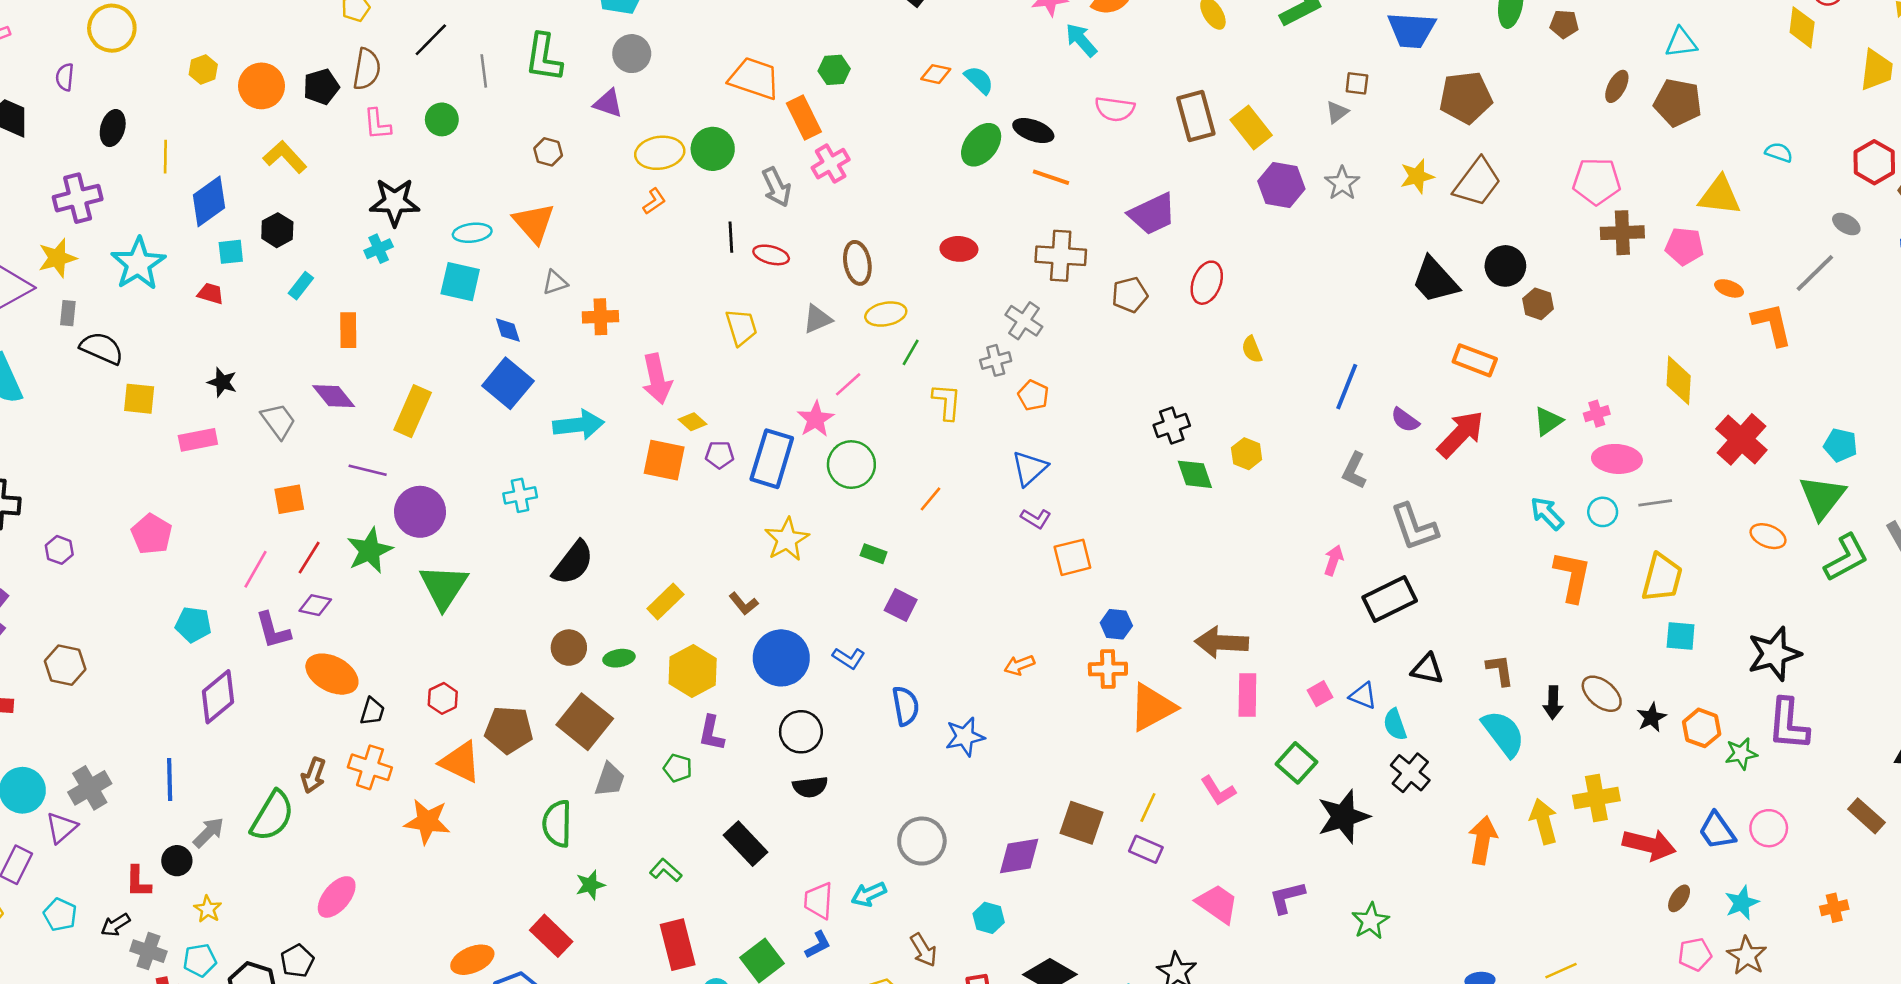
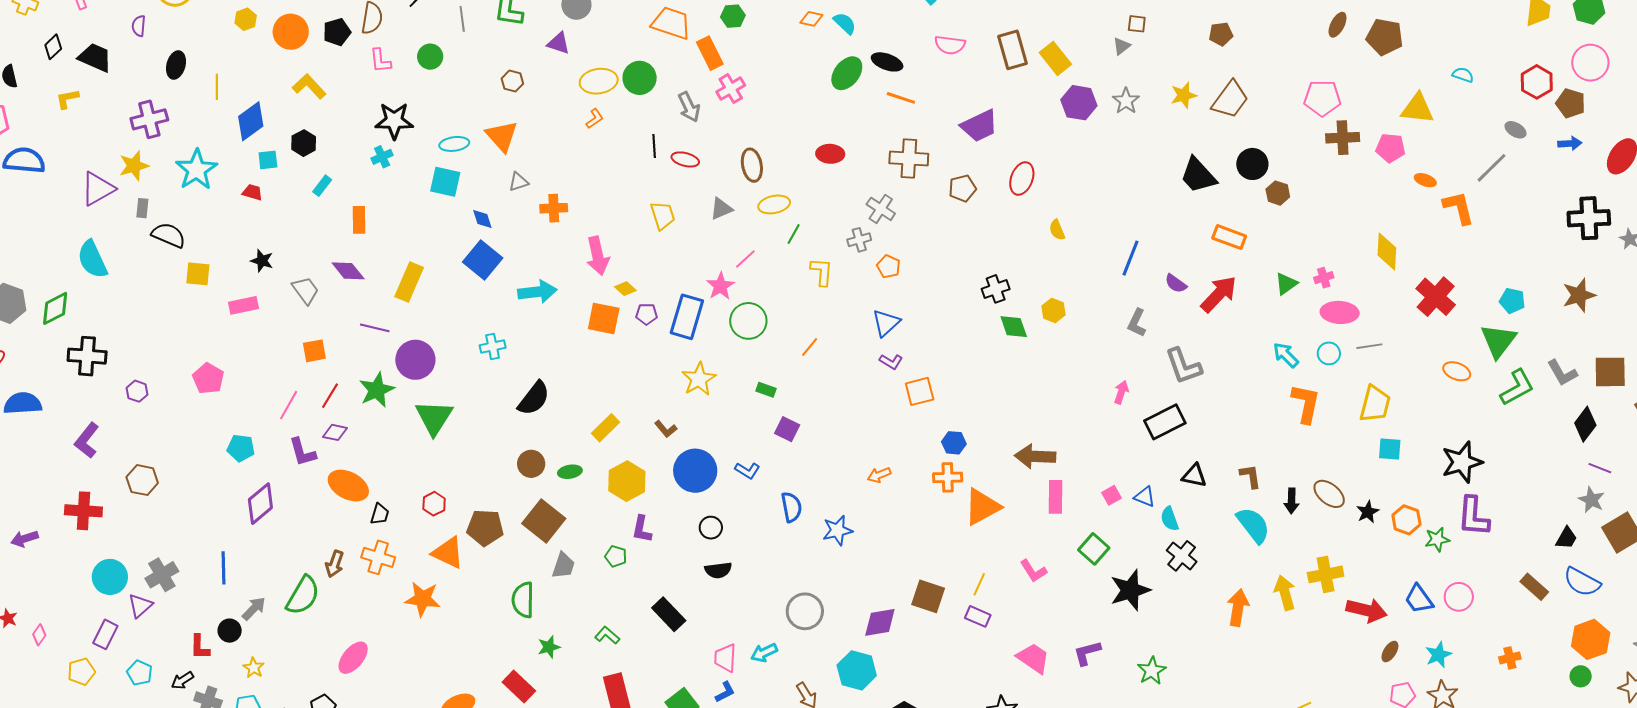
brown pentagon: (1466, 97) -> (1221, 34), size x0.6
black circle: (801, 732) -> (711, 528), size x0.7
cyan hexagon: (989, 918) -> (857, 670), size x1.6

